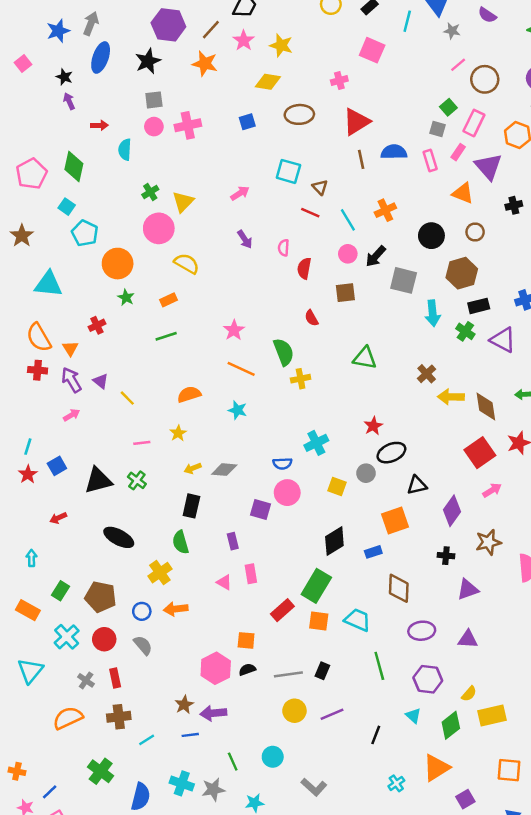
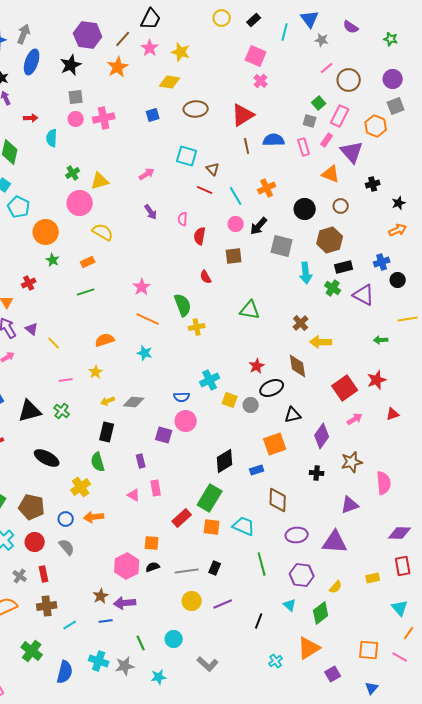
orange star: (205, 64) -> (118, 67), turned 30
pink cross: (339, 81) -> (261, 81), moved, turned -32
yellow triangle: (183, 202) -> (100, 181), turned 30
brown diamond: (486, 407) -> (298, 366), moved
yellow square: (337, 487) -> (230, 400), moved
purple triangle: (468, 590) -> (350, 505), moved
purple triangle: (468, 639) -> (335, 542), size x1.5
yellow rectangle: (492, 716) -> (373, 578), moved, size x0.6

